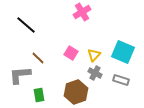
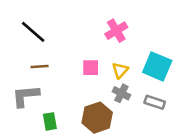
pink cross: (82, 12) -> (116, 31), moved
pink square: (71, 53) -> (91, 68), turned -32
brown line: (38, 58) -> (40, 66), moved, turned -48

